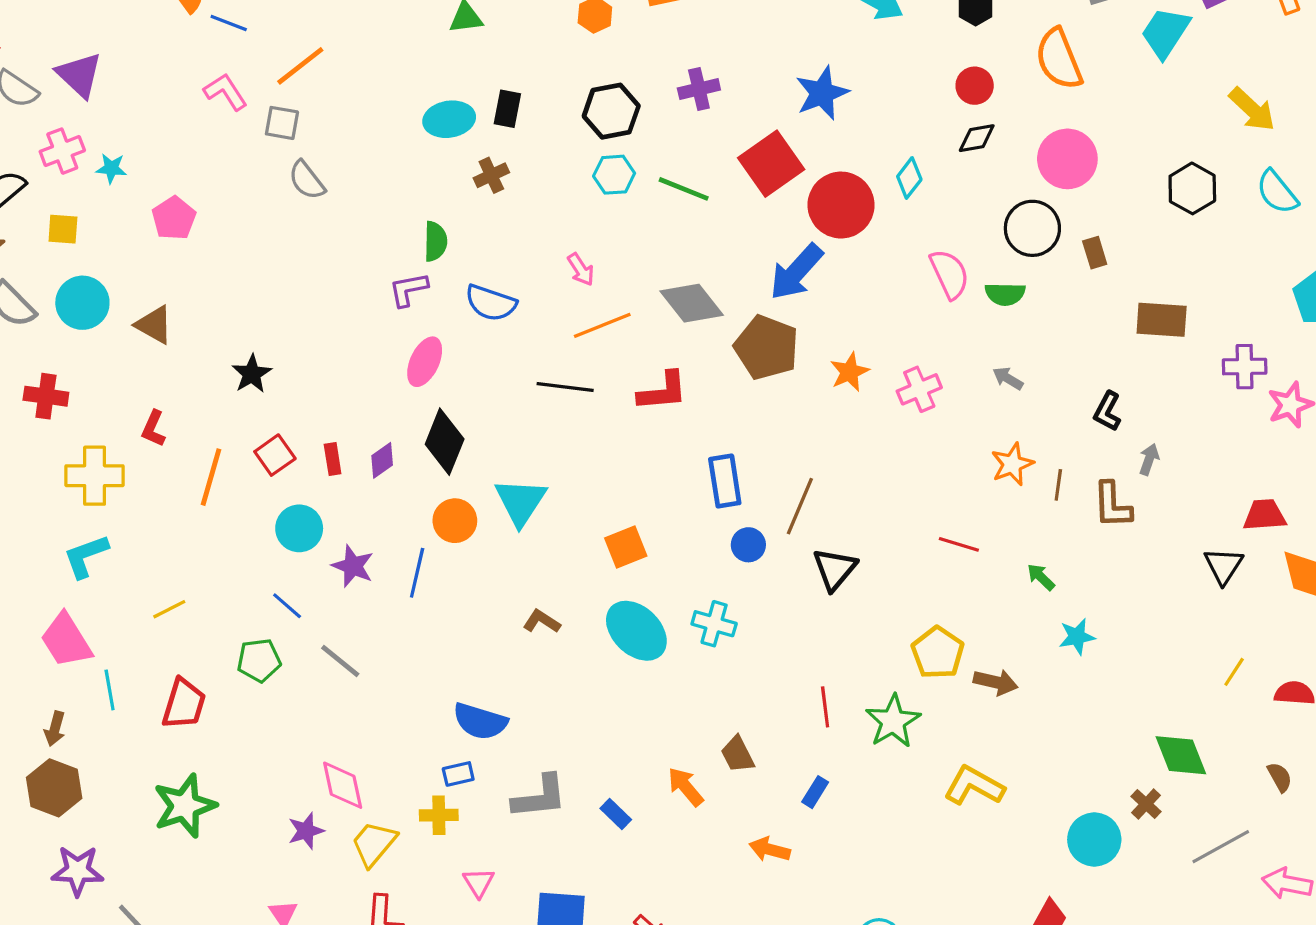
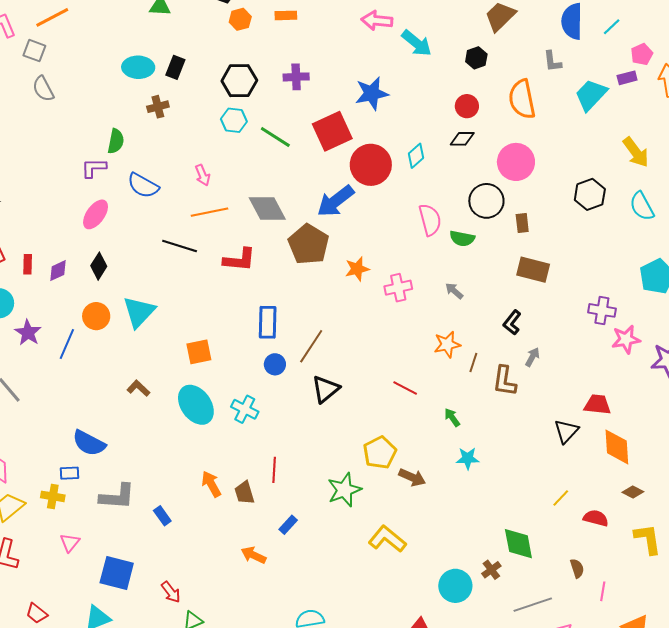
brown rectangle: (1162, 320) -> (533, 270), moved
black diamond: (445, 442) -> (99, 266), size x0.7
red line: (825, 707) -> (274, 470), moved
orange arrow: (686, 787) -> (211, 484), moved

